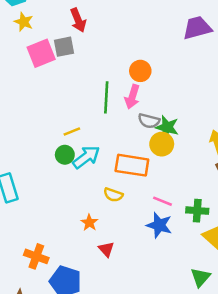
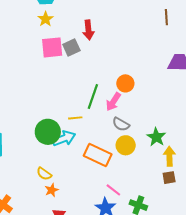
gray square: (64, 47) -> (71, 47), turned -30
green star: (167, 127) -> (156, 137), moved
yellow line: (72, 132) -> (75, 118), moved
green circle: (65, 155) -> (48, 132), size x1.6
yellow semicircle: (113, 195) -> (44, 174), moved

